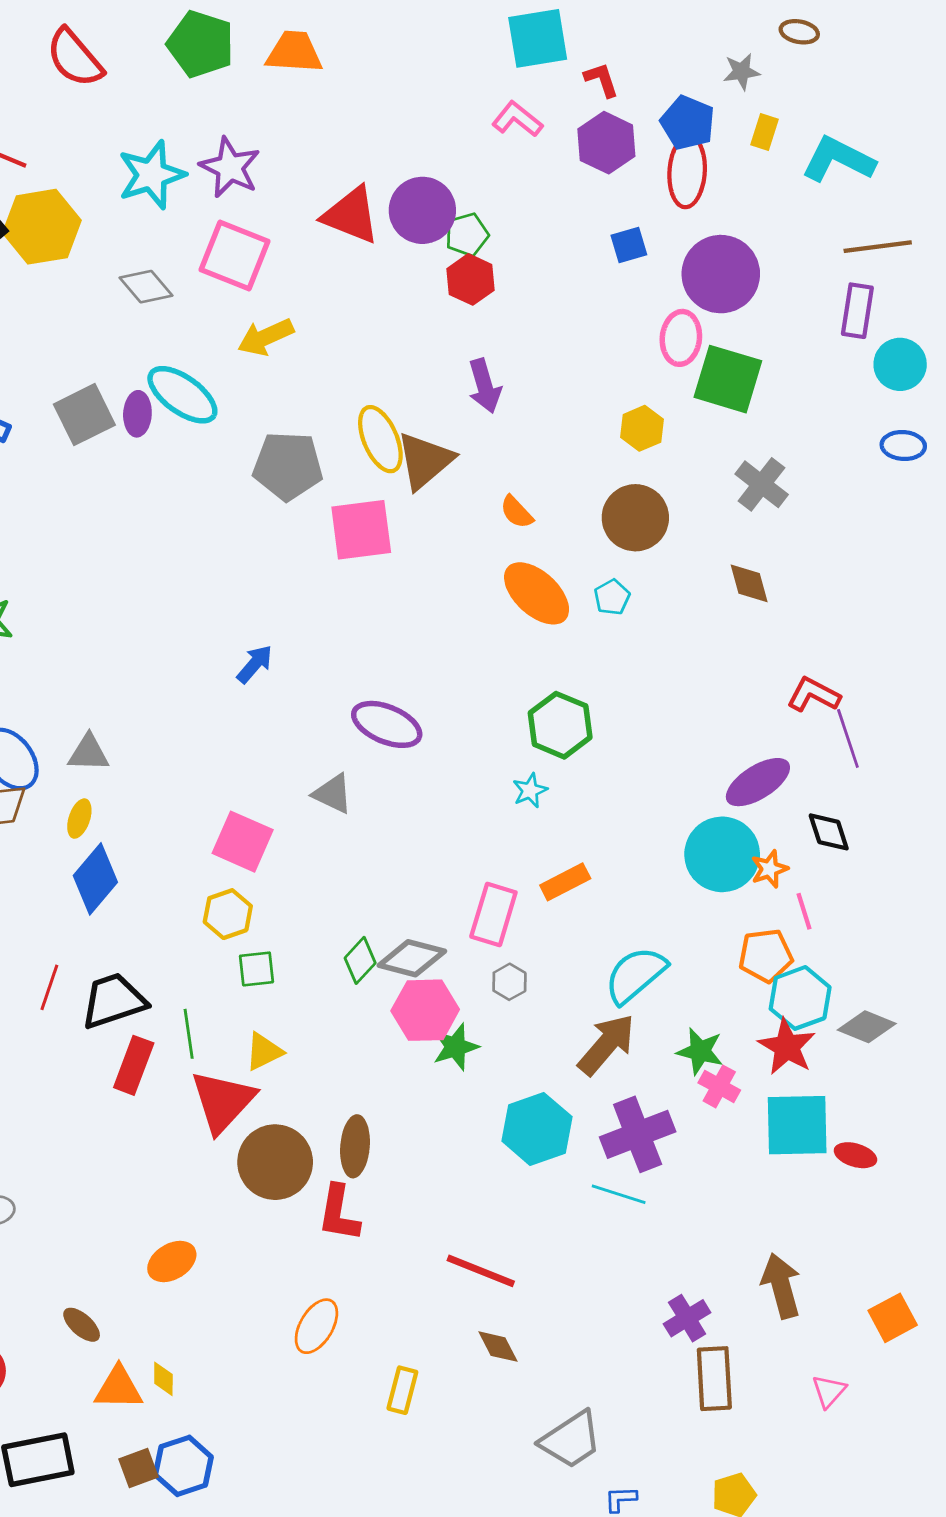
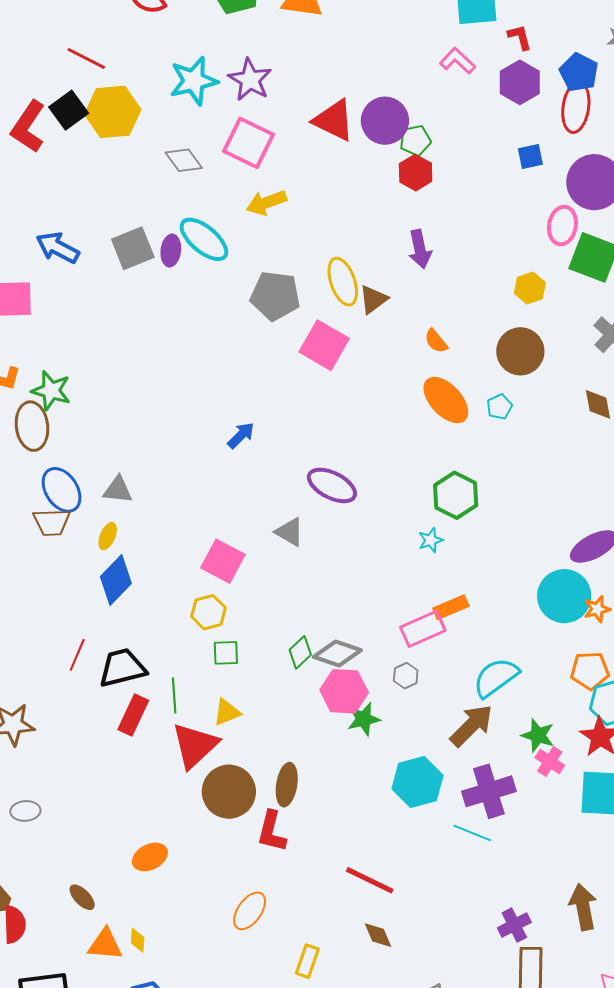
brown triangle: (425, 461) -> (373, 299), size x0.7
pink square: (361, 530) -> (324, 345), turned 33
pink rectangle: (493, 914) -> (423, 629), moved, turned 45

